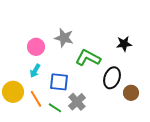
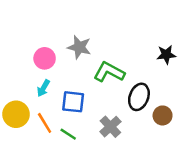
black star: (124, 44) -> (166, 55), moved
gray cross: (77, 102) -> (110, 127), moved

